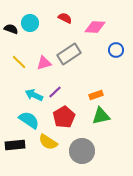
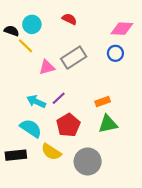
pink diamond: (95, 27) -> (122, 29), moved
blue circle: (116, 50) -> (115, 53), moved
yellow line: (19, 62) -> (25, 46), moved

